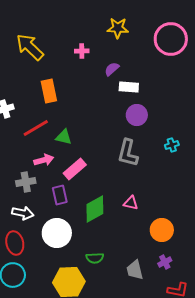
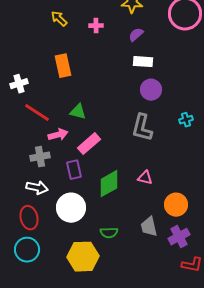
yellow arrow: (30, 47) -> (59, 19), moved, size x0.6
purple semicircle: (112, 69) -> (136, 35), moved
red line: (36, 128) -> (37, 113), moved, turned 64
purple cross: (165, 262) -> (179, 237), size x1.5
gray trapezoid: (135, 270) -> (149, 227), moved

